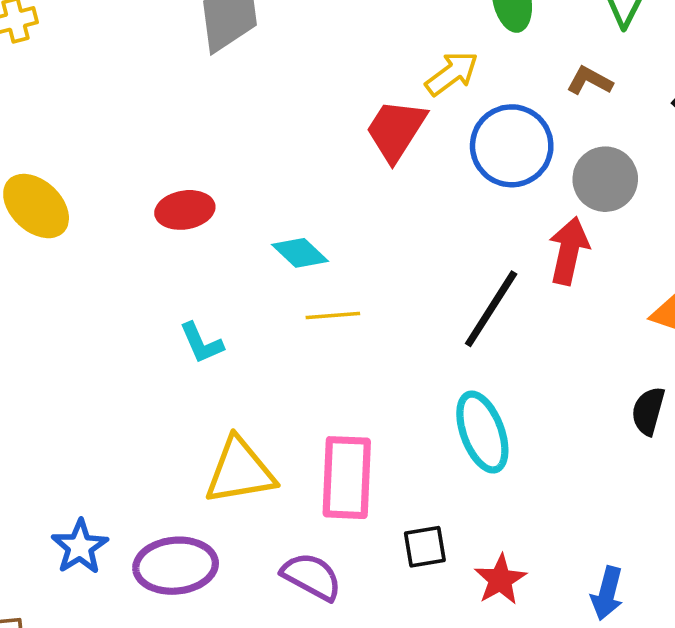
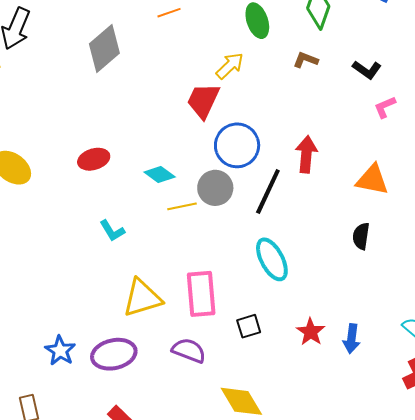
blue circle: (512, 146) -> (237, 145), moved
gray circle: (605, 179) -> (215, 188), moved
red star: (500, 580) -> (311, 332), moved

